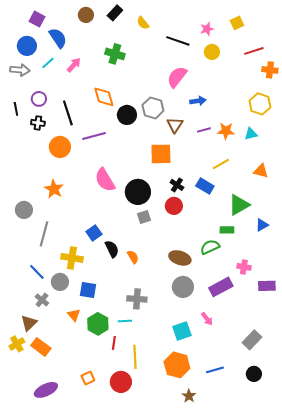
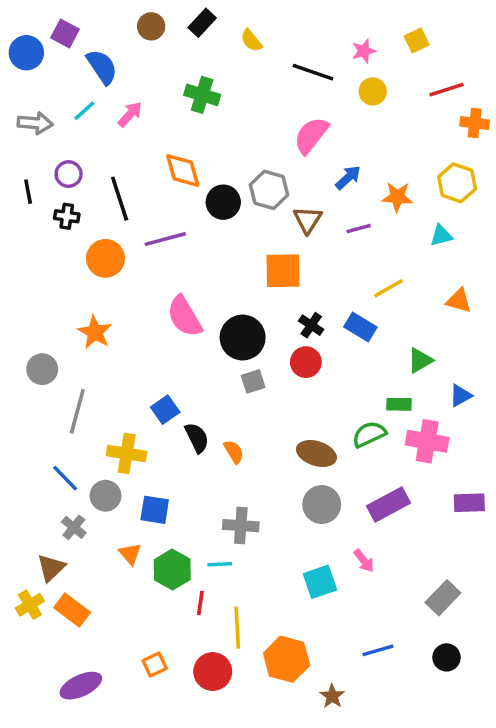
blue circle: (27, 46) -> (26, 53), moved
blue arrow: (198, 101) -> (348, 178), turned -35
orange star: (226, 131) -> (397, 197), moved
green triangle: (239, 205) -> (420, 360), size x0.7
pink cross: (244, 267) -> (427, 441), moved, size x1.6
orange hexagon: (177, 365) -> (287, 659), moved

